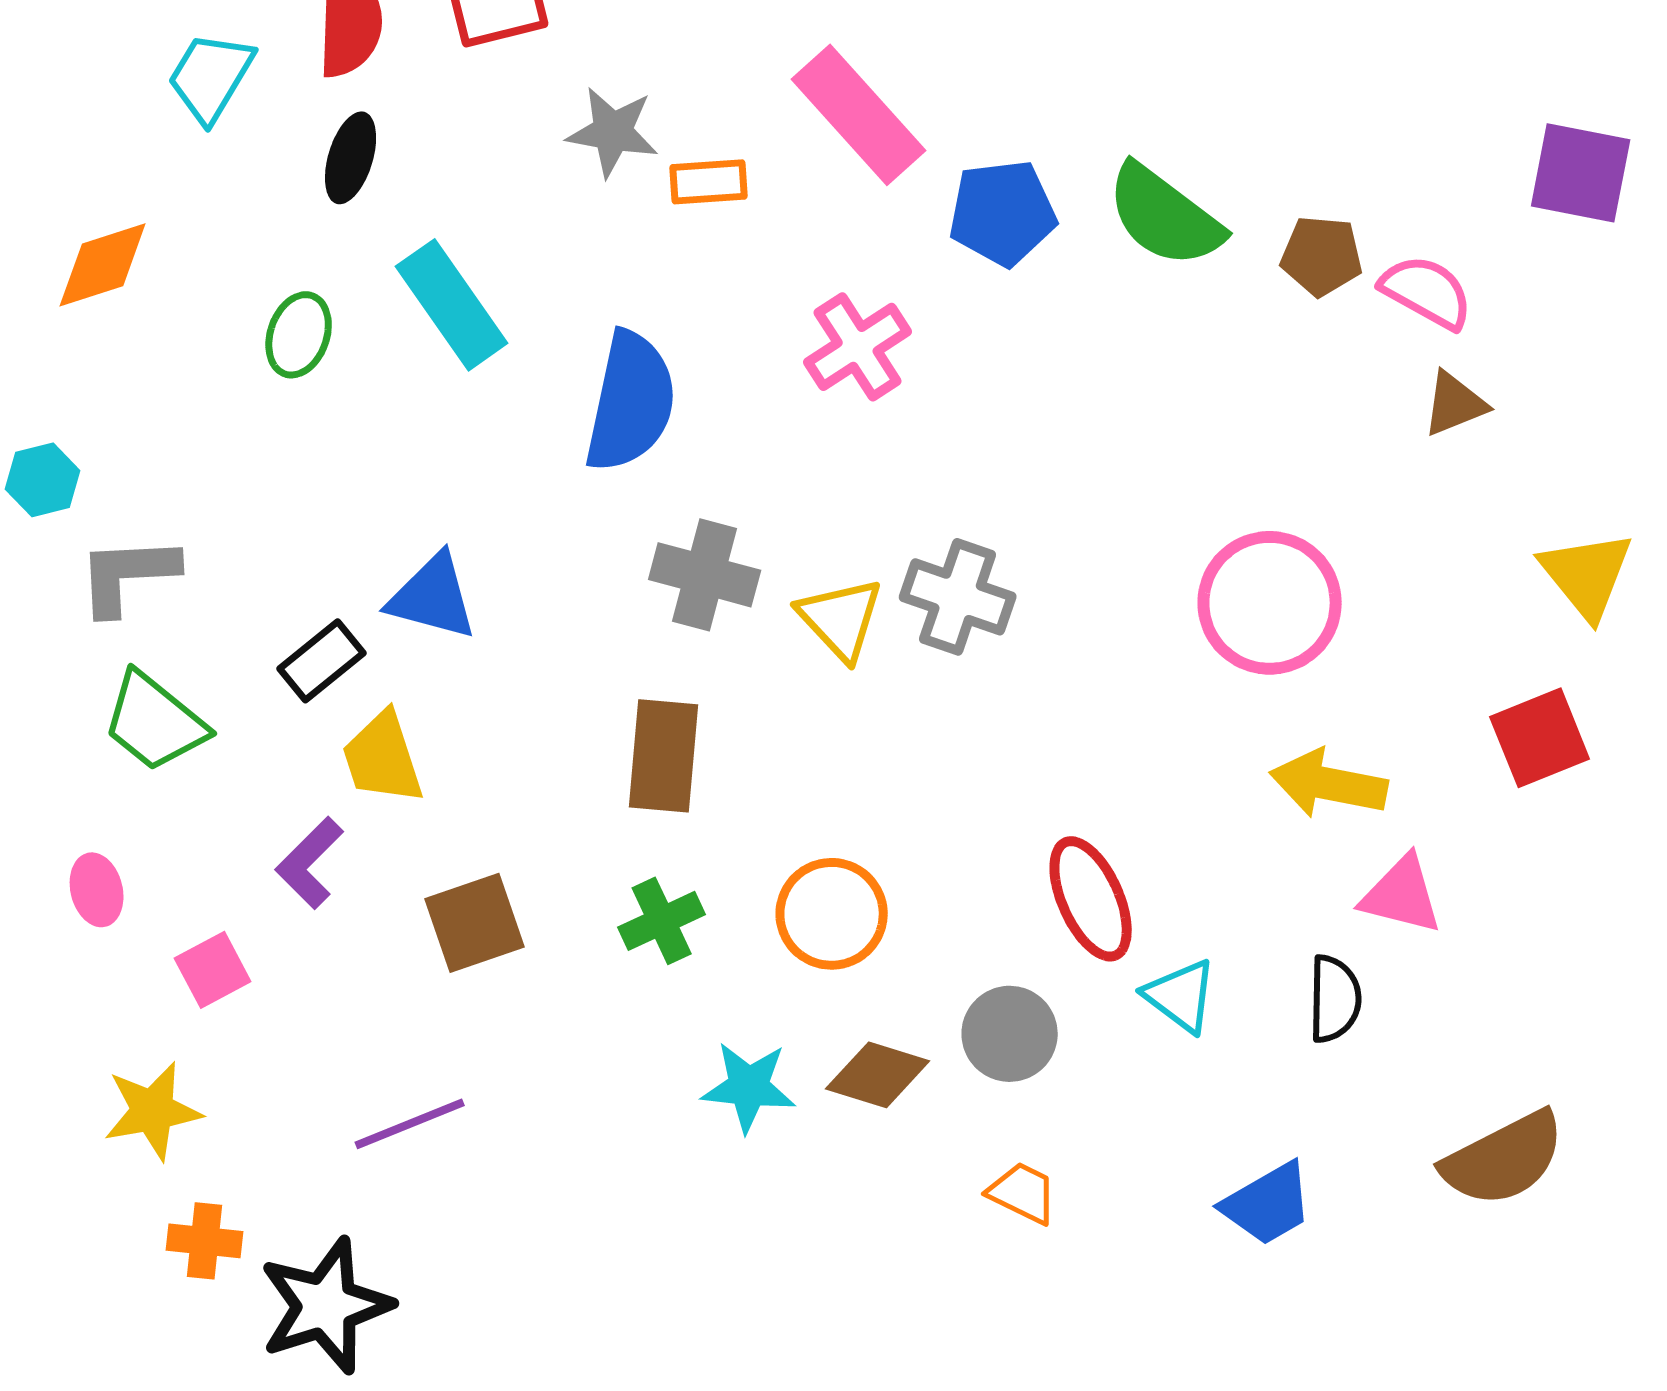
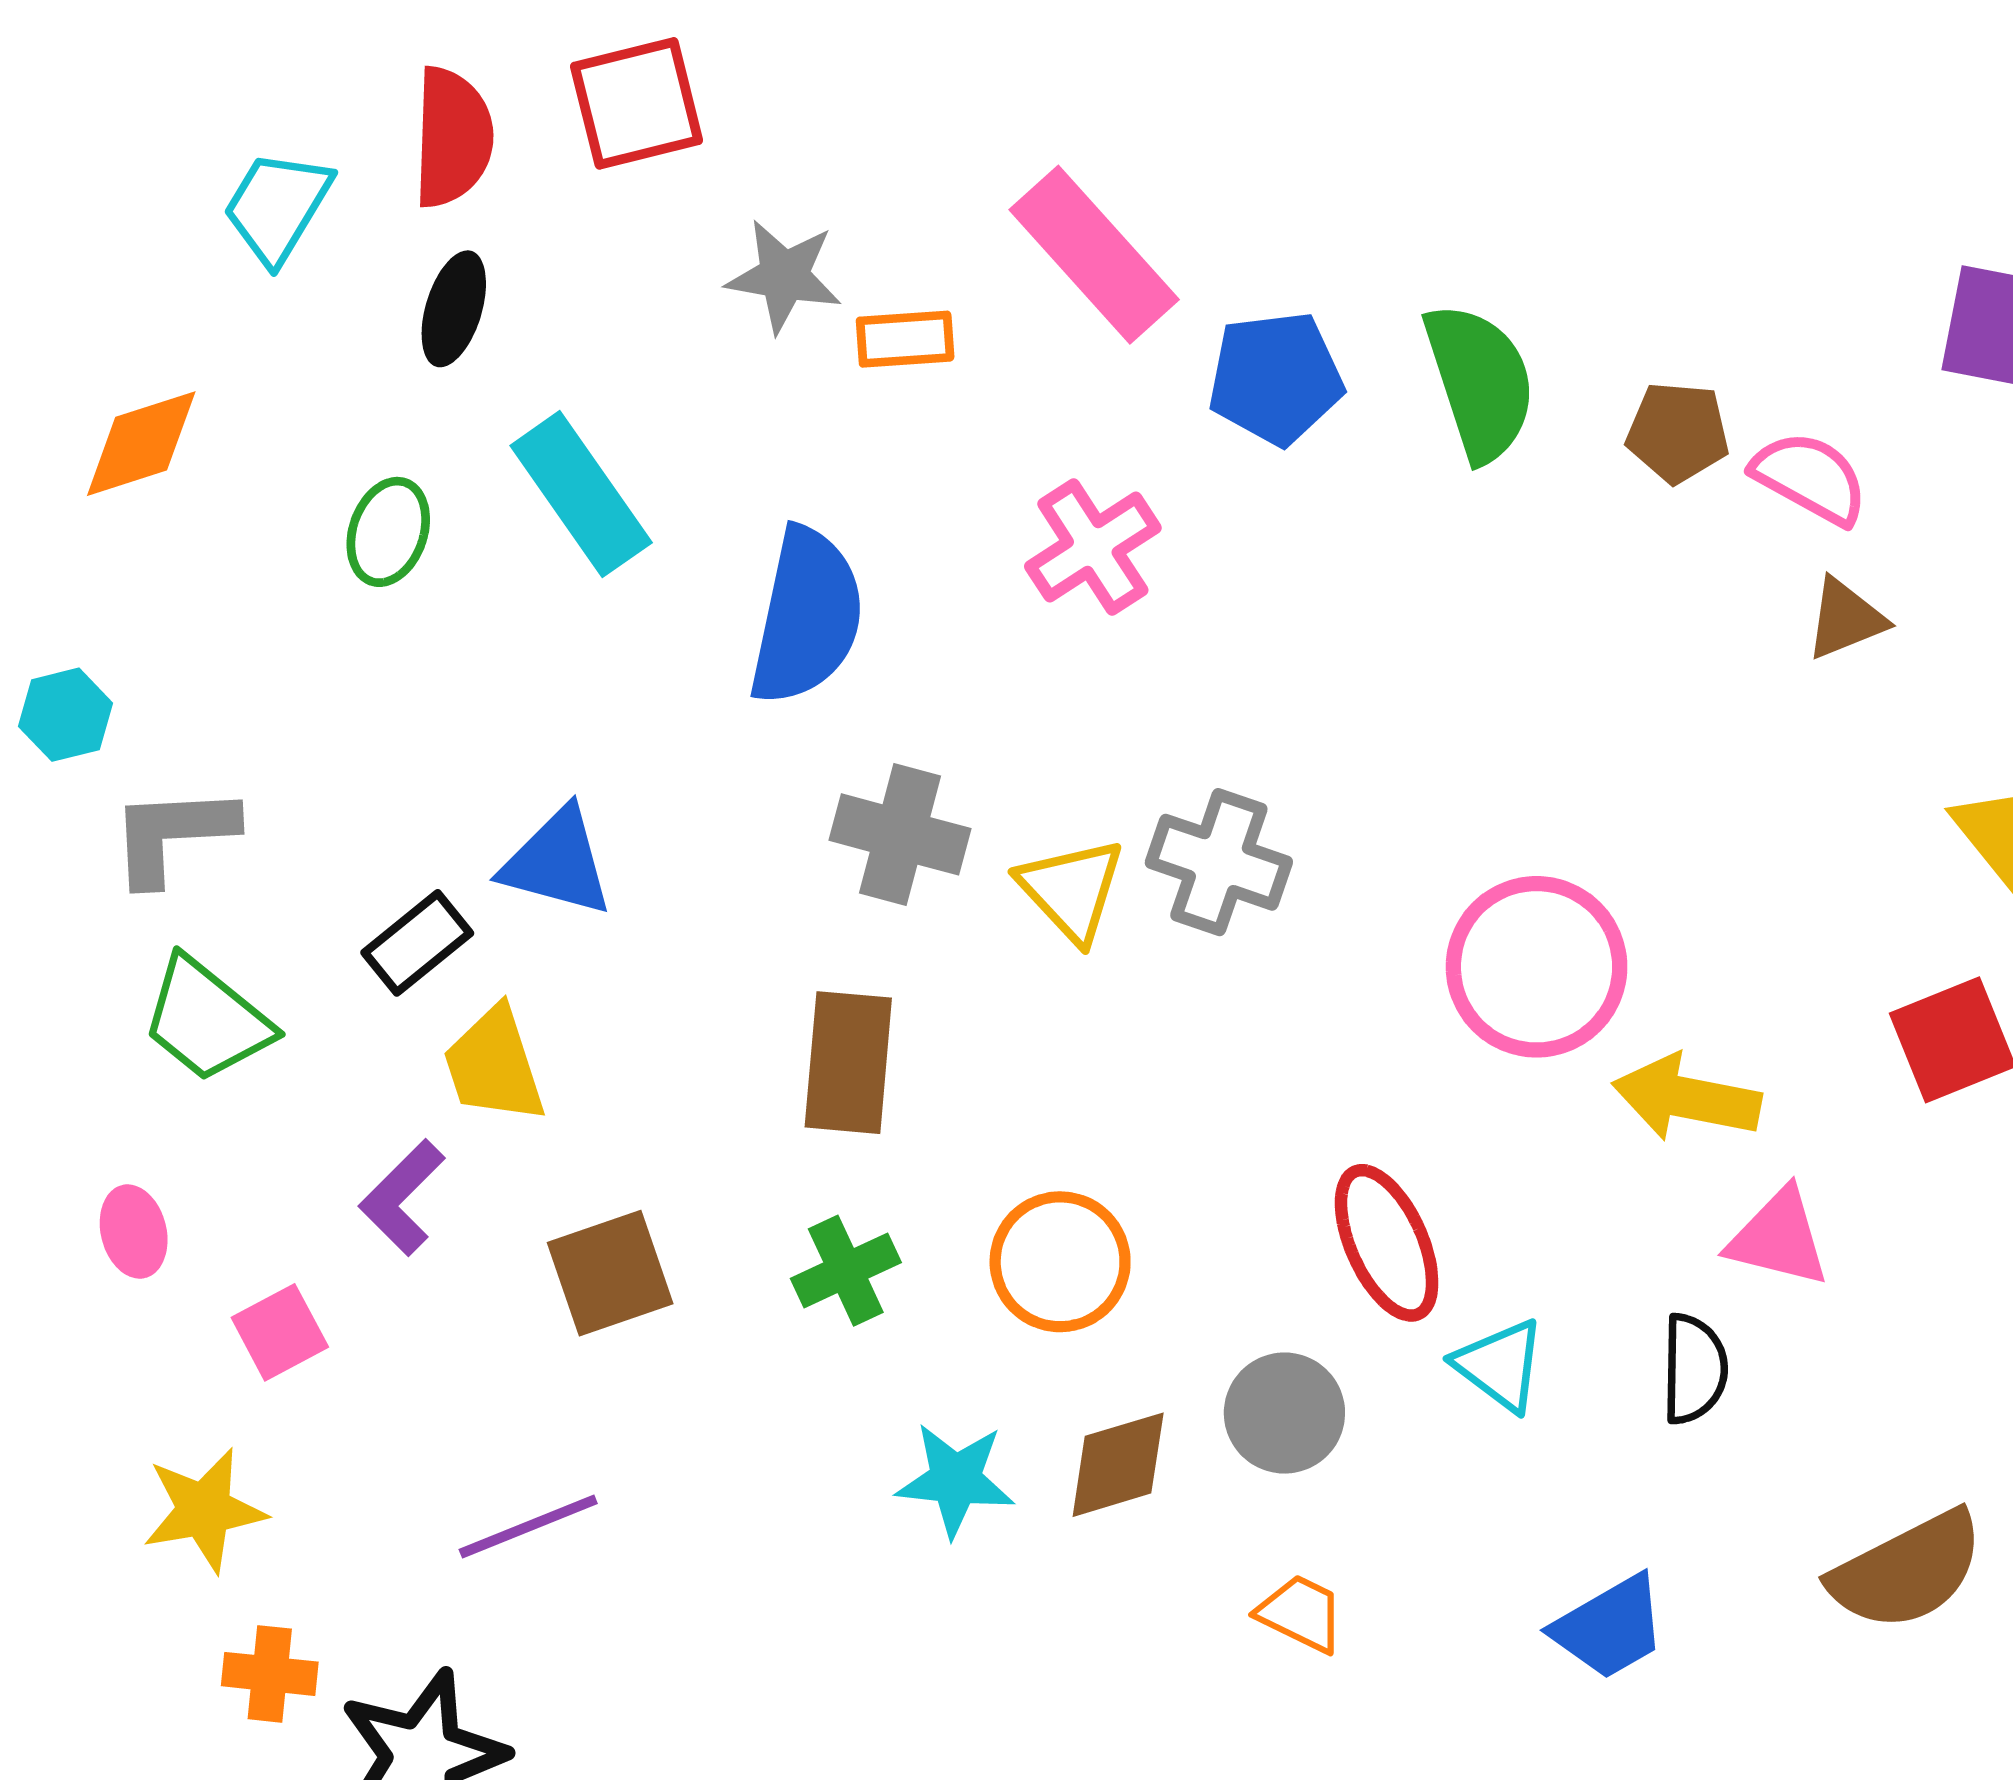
green semicircle: (1165, 216) -> (1480, 382), turned -145
pink circle: (1270, 603) -> (1537, 967), moved
brown diamond: (878, 1075) -> (1118, 1465), turned -34

